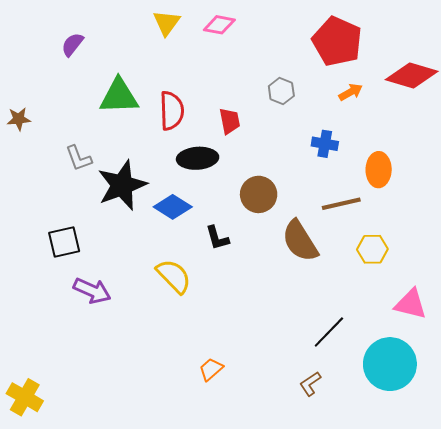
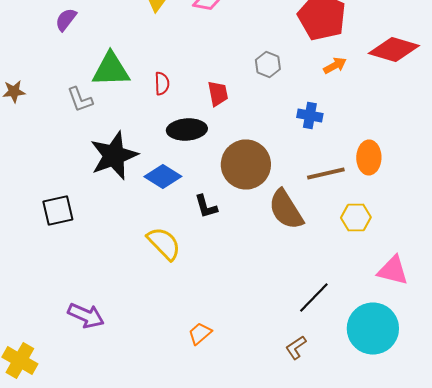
red semicircle: (172, 111) -> (162, 84), size x0.6
gray L-shape: (79, 158) -> (80, 100), moved
orange ellipse: (379, 170) -> (369, 158), moved
brown circle: (259, 194) -> (246, 164), size x1.4
purple arrow: (92, 291) -> (86, 316), moved

